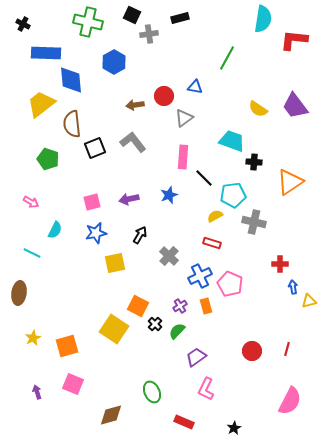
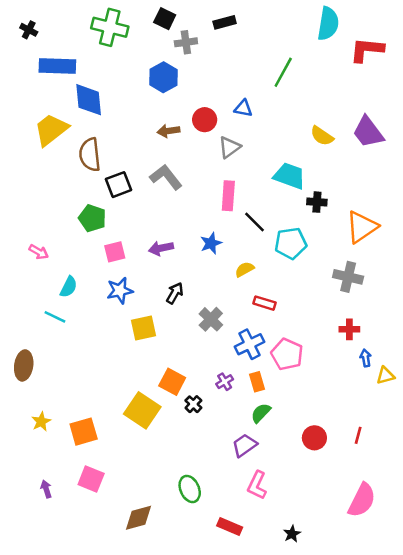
blue hexagon: (114, 62) -> (163, 77), moved
green pentagon: (48, 159) -> (92, 218), moved
yellow semicircle: (215, 216) -> (245, 269), moved
gray cross: (254, 222) -> (348, 277), moved
cyan line: (32, 253) -> (55, 317), moved
green semicircle: (177, 331) -> (261, 413), moved

